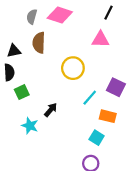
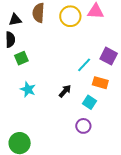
yellow circle: (73, 68) -> (70, 16), moved
black arrow: (51, 110) -> (65, 91), moved

